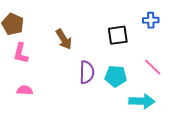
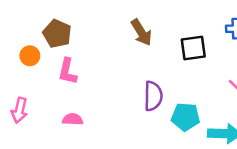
brown arrow: (64, 39) -> (141, 32), moved
cyan pentagon: (116, 76) -> (186, 117), moved

